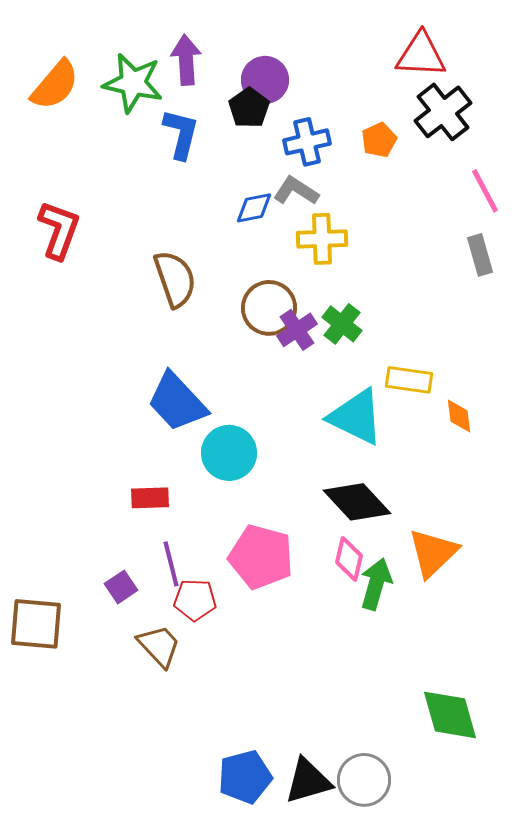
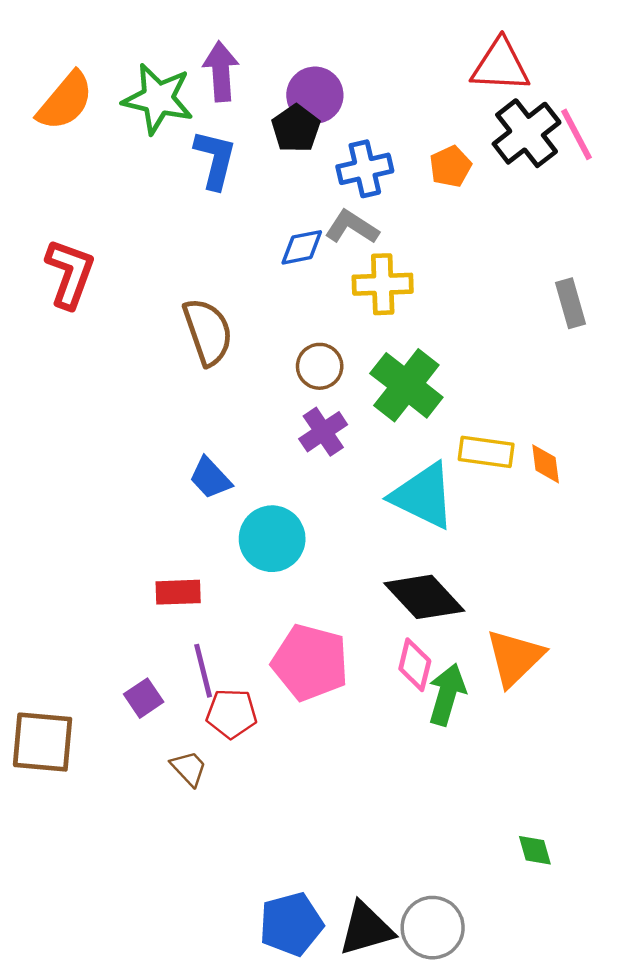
pink line: (485, 191) -> (577, 134), moved
brown circle: (269, 308) -> (320, 366), size x0.7
green cross: (342, 324) -> (406, 385), size x1.5
purple cross: (297, 330) -> (323, 432), moved
blue trapezoid: (177, 402) -> (210, 478), size x0.6
orange diamond: (459, 416) -> (546, 464), moved
brown trapezoid: (159, 646) -> (189, 768), size x0.7
green diamond: (450, 715) -> (535, 850), size x0.5

